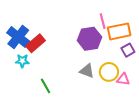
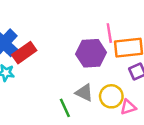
pink triangle: (123, 79) -> (128, 107), turned -32
green line: (45, 86) -> (65, 108), moved

